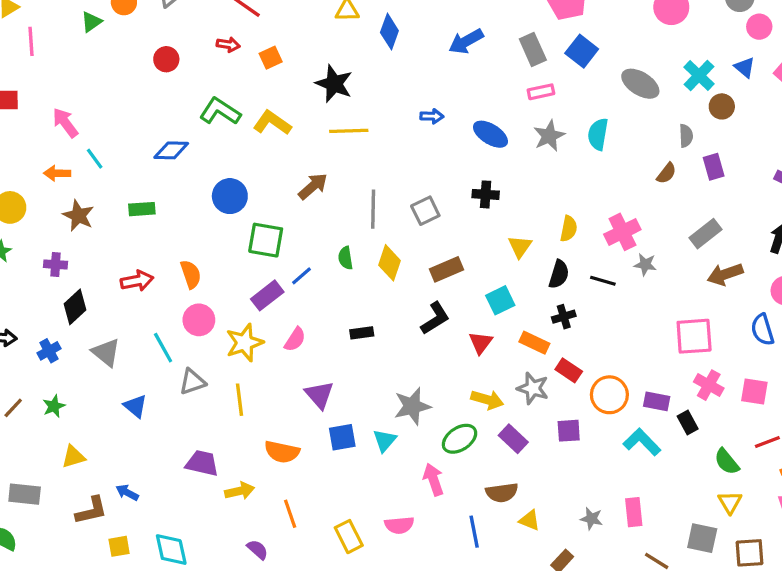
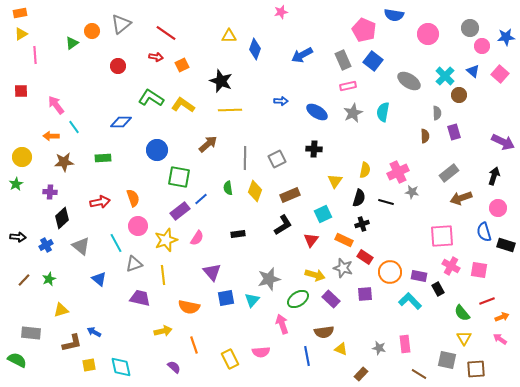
brown semicircle: (666, 173) -> (425, 136), turned -40
brown star: (78, 216) -> (64, 162), turned -30
purple trapezoid: (202, 463) -> (140, 298), moved

